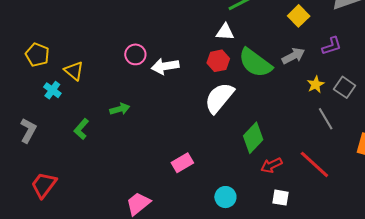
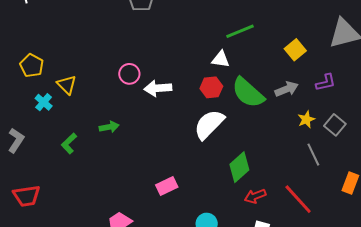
red trapezoid: (44, 185) -> (27, 196), turned -140

